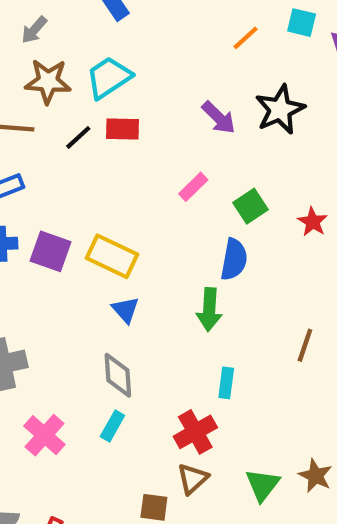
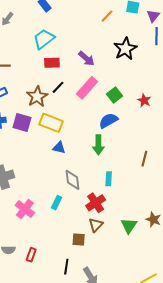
brown star: (48, 81) -> (37, 97), moved, turned -30
purple arrow: (219, 118) -> (86, 59), moved
black line: (78, 137) -> (58, 87), moved
pink rectangle: (193, 187) -> (87, 88), size x1.6
blue semicircle: (234, 259) -> (108, 121), turned -126
blue triangle: (125, 310) -> (59, 148), turned -32
gray diamond: (118, 375) -> (72, 180), moved

